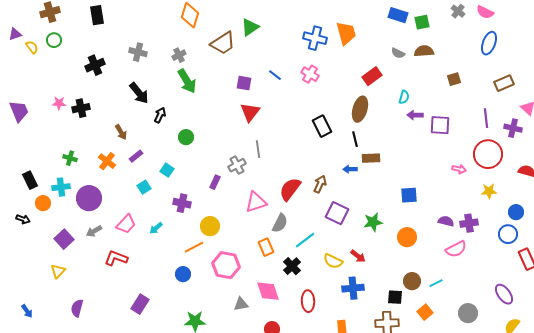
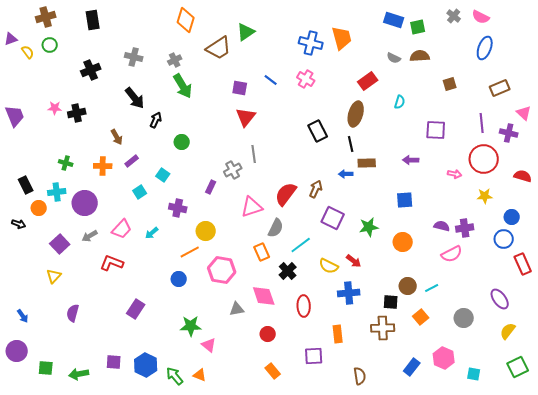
purple arrow: (415, 115) -> (411, 160), moved
orange cross: (107, 161) -> (103, 166), turned -36

